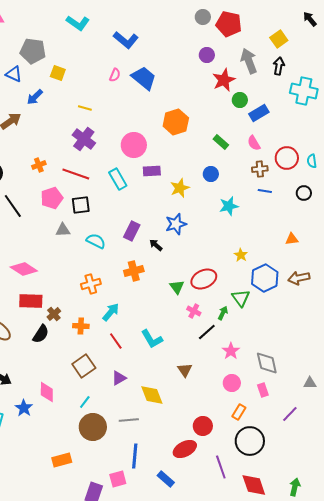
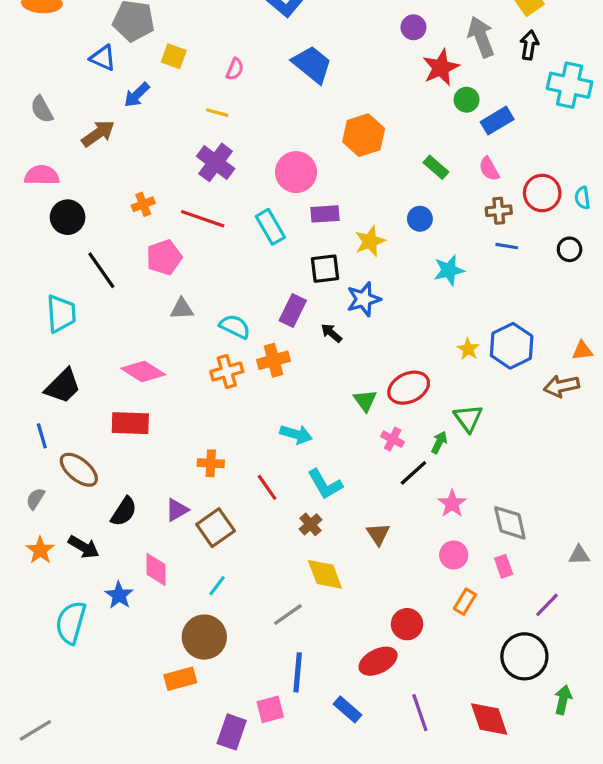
pink semicircle: (115, 75) -> (235, 69), moved
black square: (81, 205) -> (325, 269), moved
orange triangle: (292, 239) -> (582, 351), moved
pink diamond: (24, 269) -> (143, 372), moved
orange cross: (134, 271) -> (273, 360), moved
blue hexagon: (265, 278) -> (512, 346), moved
orange cross: (91, 284) -> (227, 372), moved
cyan arrow: (111, 312) -> (296, 434), moved, turned 66
brown cross: (54, 314) -> (310, 524), moved
black semicircle: (41, 334) -> (124, 512), moved
purple triangle: (119, 378) -> (177, 510), moved
gray line: (129, 420) -> (288, 615), turned -30
brown circle: (93, 427) -> (204, 637), moved
black circle: (250, 441) -> (524, 656), moved
purple line: (221, 467) -> (420, 713), moved
green arrow: (295, 487) -> (563, 700), moved

